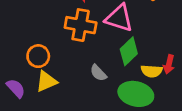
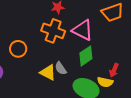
yellow semicircle: (152, 71) -> (105, 82), moved
yellow triangle: (46, 81) -> (48, 73), moved, turned 42

